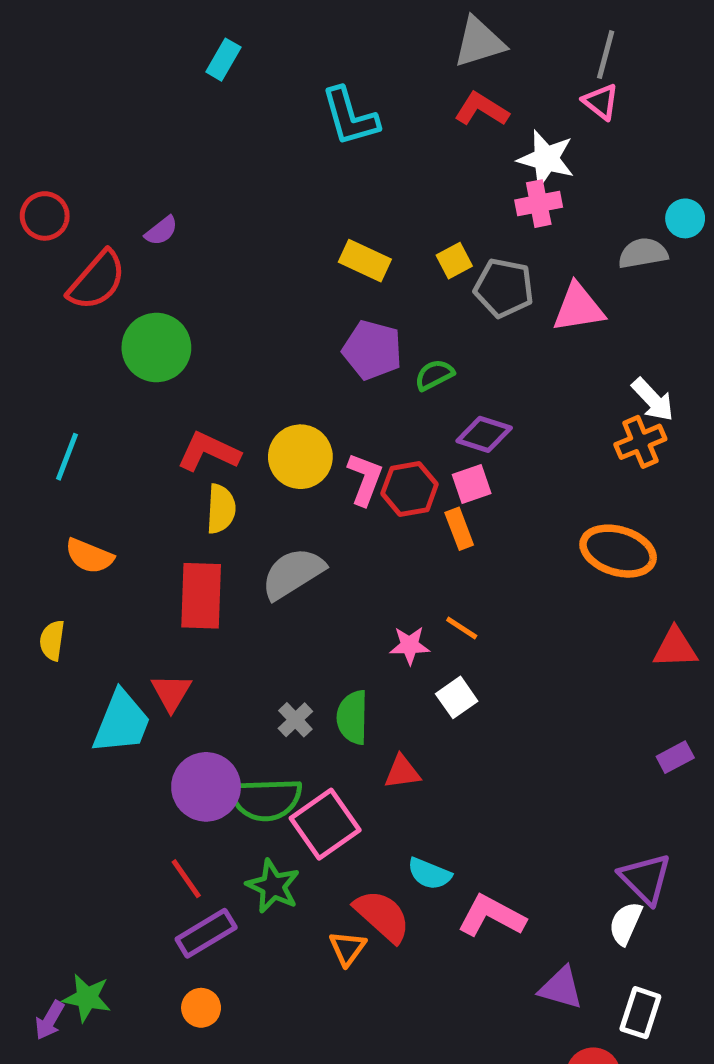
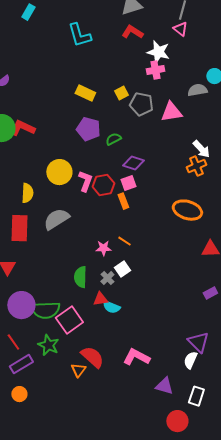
red L-shape: (209, 452) -> (22, 128), moved
gray cross: (295, 720) -> (107, 278), moved
cyan semicircle: (429, 874) -> (111, 307), moved

